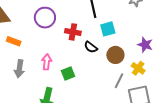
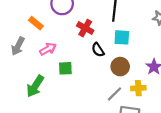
orange rectangle: (14, 41) -> (36, 23), moved
pink arrow: (47, 62) -> (48, 49), turned 35
yellow cross: (138, 68) -> (138, 88), turned 32

